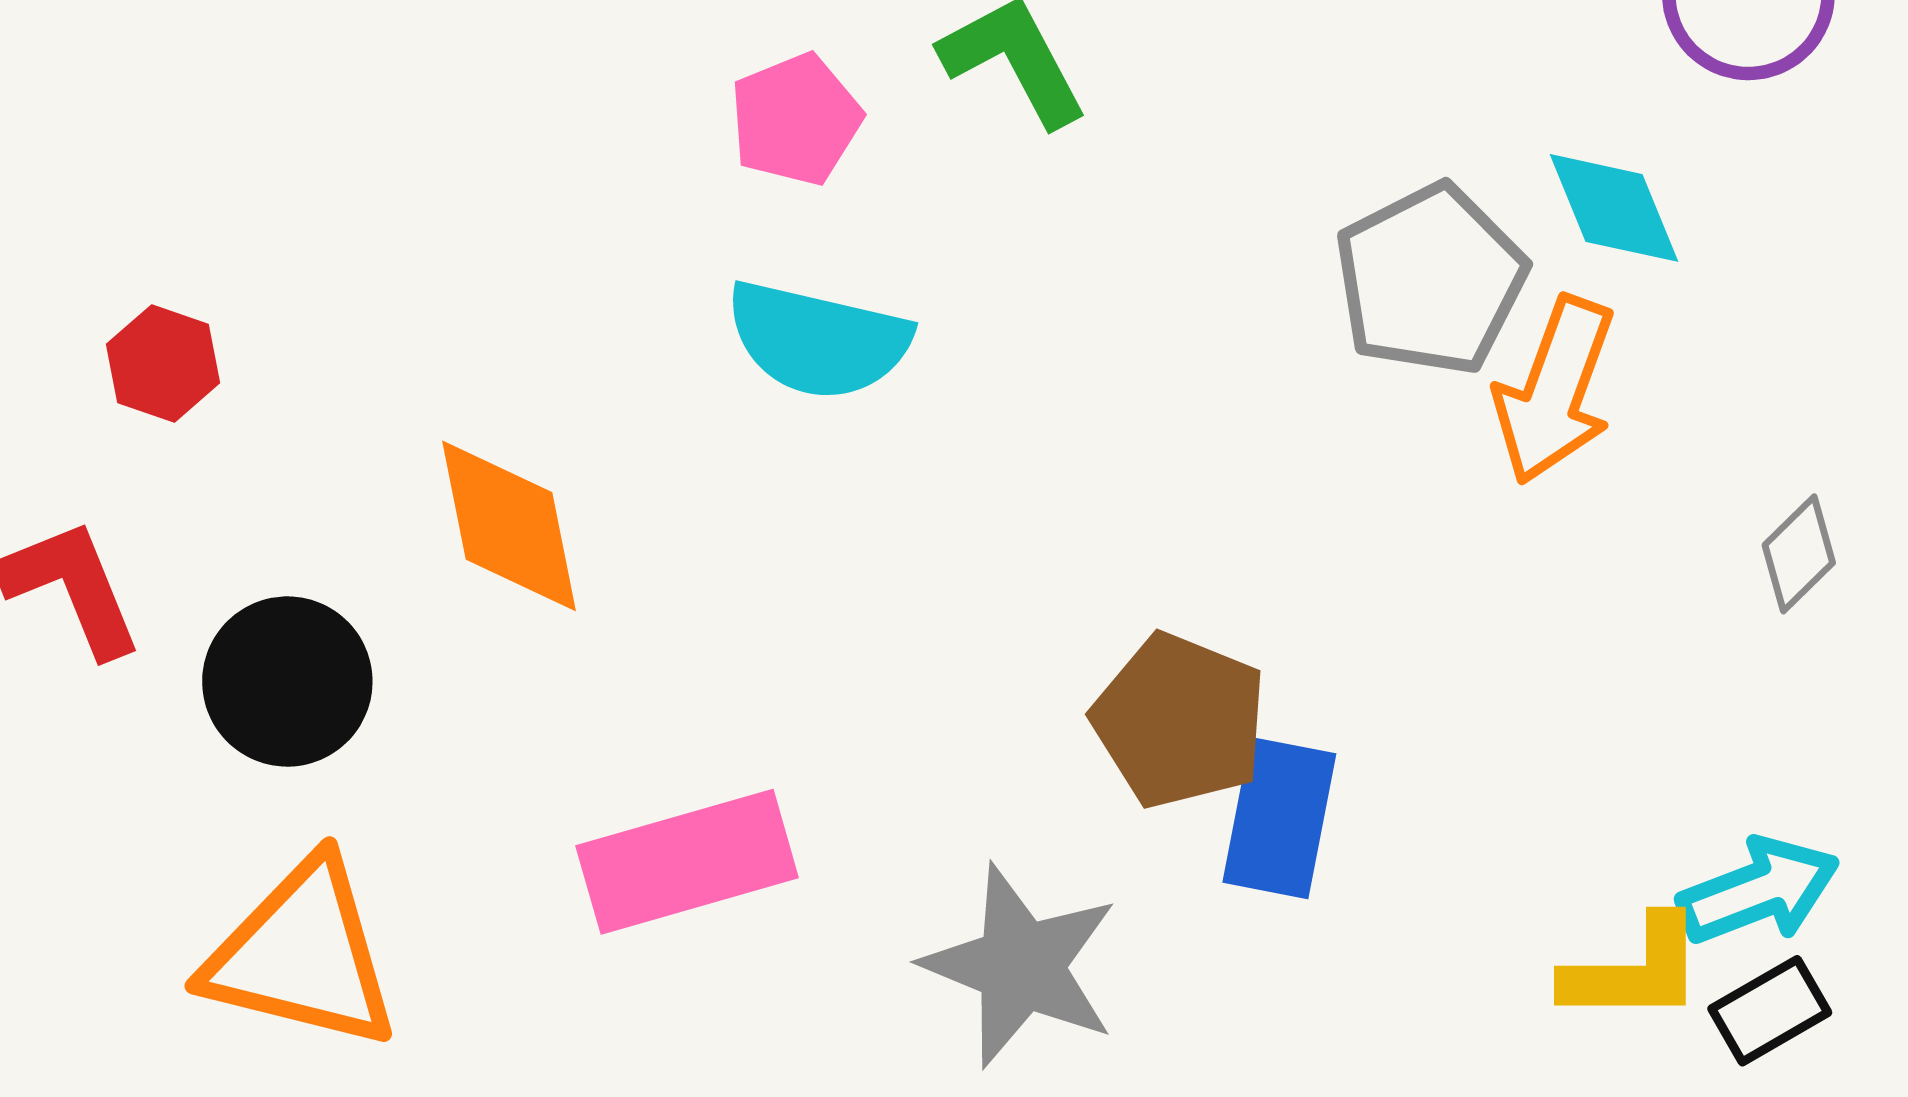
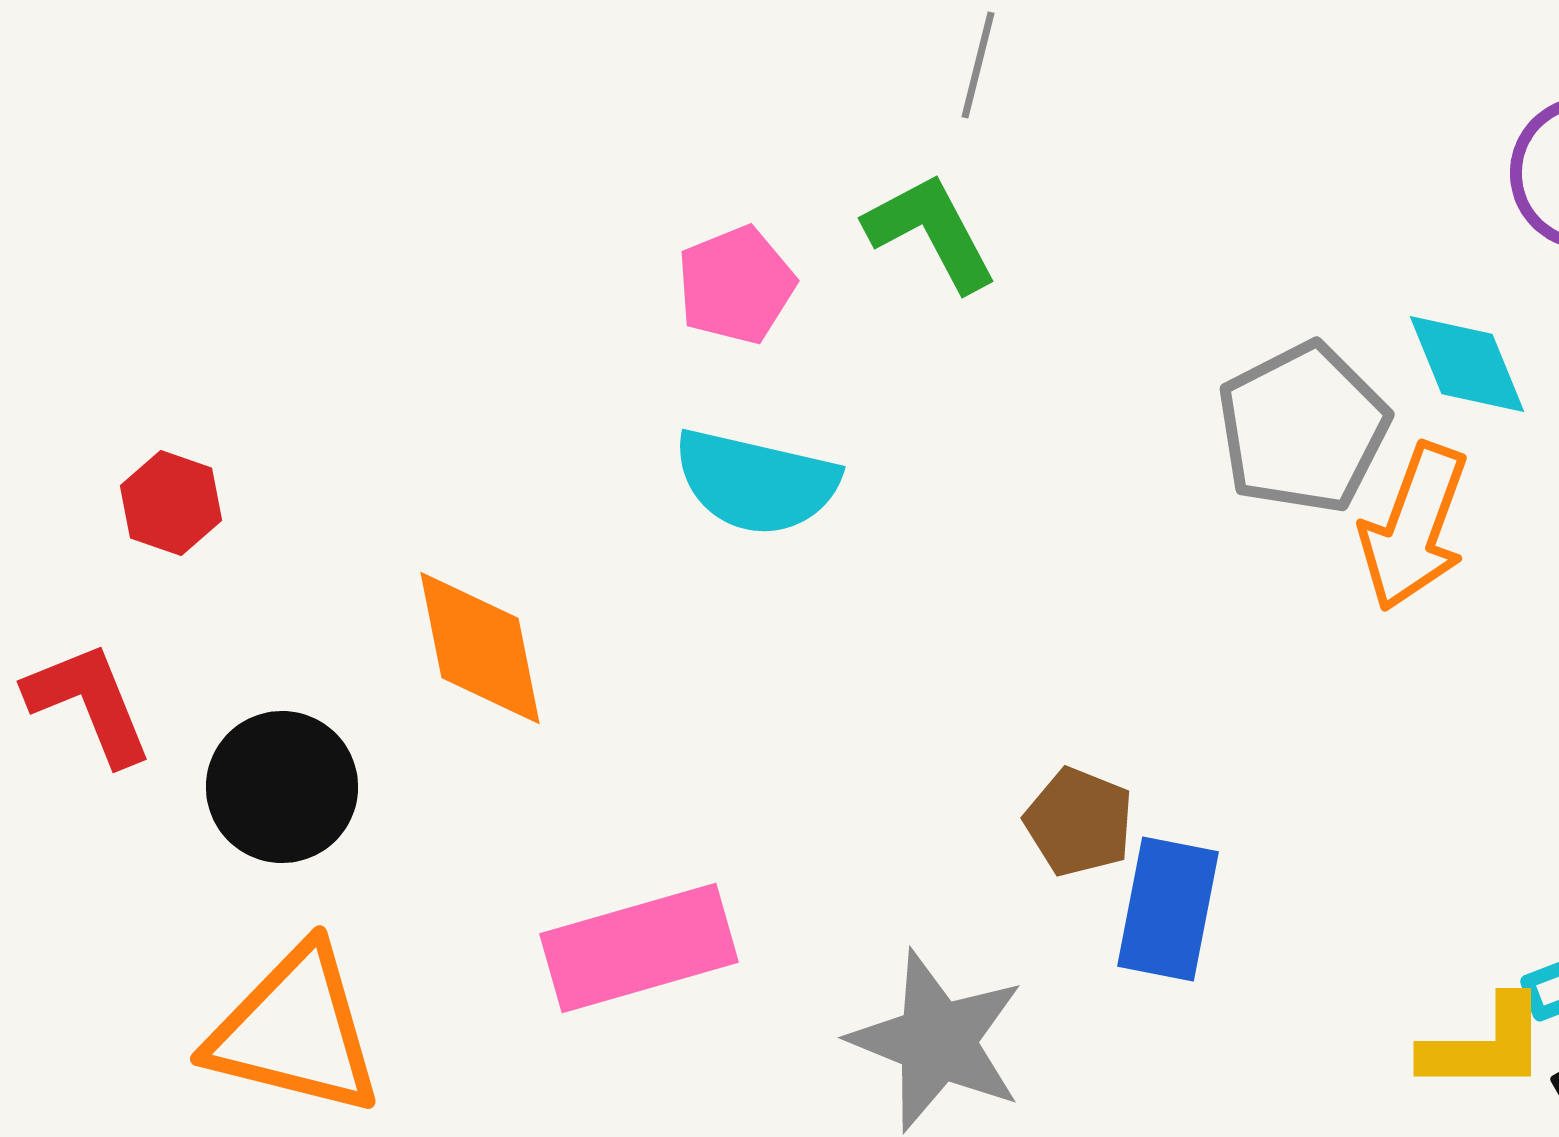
brown pentagon: (1180, 721) -> (1079, 822), size x0.7

